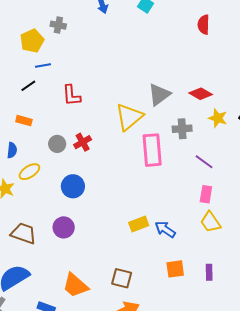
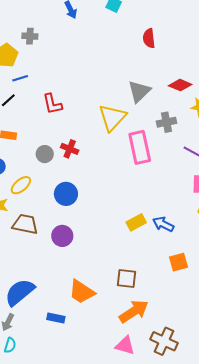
red semicircle: (204, 25) -> (149, 38), moved
red cross: (83, 142) -> (70, 149), turned -30
brown trapezoid: (24, 233) -> (25, 224), moved

